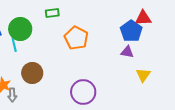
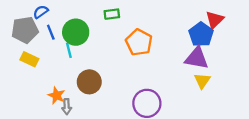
red triangle: (143, 18) -> (215, 20), turned -42
purple triangle: (127, 52) -> (197, 58), size x1.6
yellow triangle: (143, 75) -> (202, 81), moved

